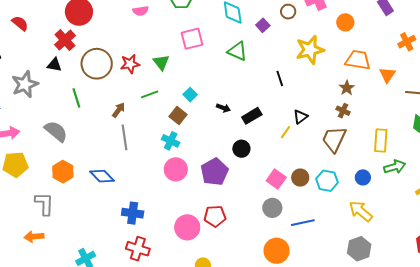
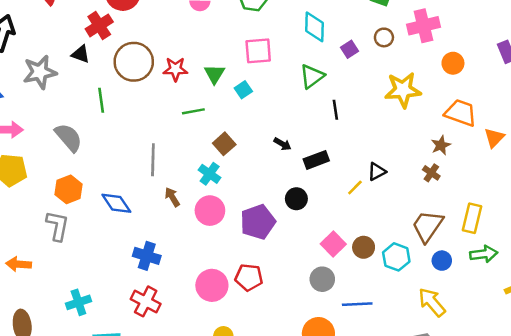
green triangle: (237, 51) -> (312, 76), turned 50
black line: (280, 78) -> (335, 110), moved
cyan square: (190, 95) -> (243, 90), moved
brown arrow: (119, 110) -> (172, 197), moved, turned -77
brown trapezoid: (334, 139) -> (427, 226), moved
gray L-shape: (44, 204) -> (58, 226), moved

